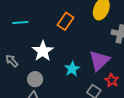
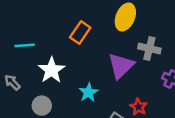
cyan line: (20, 23) -> (25, 45), moved
purple triangle: (99, 61) -> (121, 66), moved

